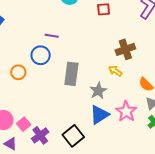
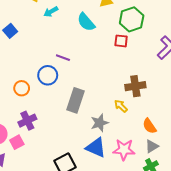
pink star: (126, 111) -> (124, 150), turned 30
blue triangle: (99, 115) -> (96, 148), turned 45
purple cross: (40, 135) -> (27, 121), moved

